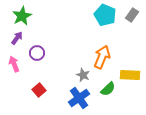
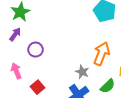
pink arrow: (14, 64) -> (16, 71), moved

